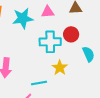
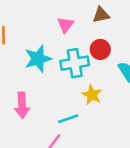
pink triangle: (48, 12) -> (66, 25), turned -40
cyan star: (23, 18) -> (38, 59), moved

